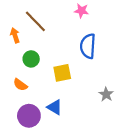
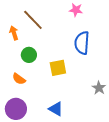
blue triangle: (55, 107) -> (56, 109), moved
purple circle: (29, 116) -> (16, 109), moved

